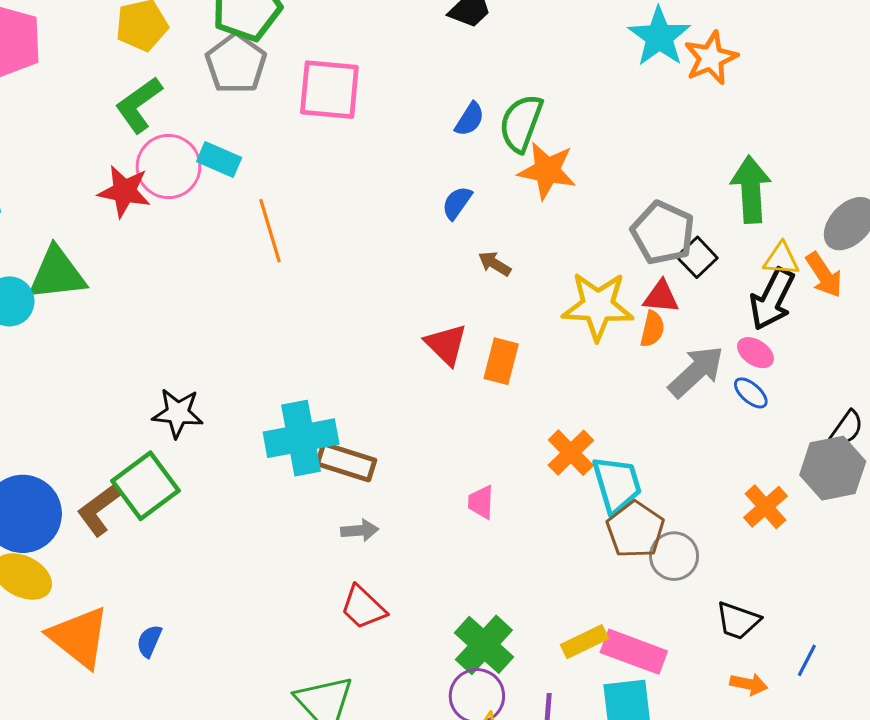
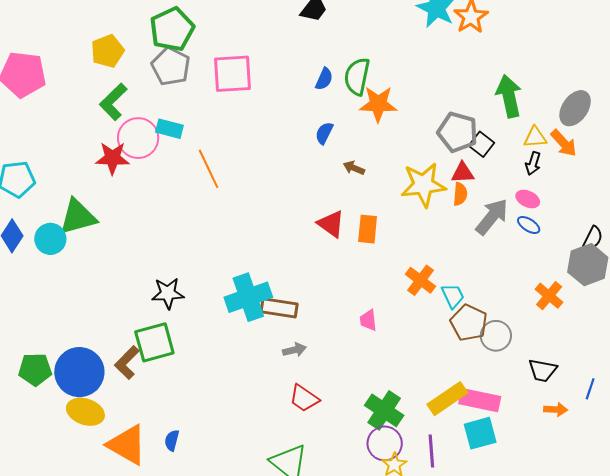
black arrow: (772, 299) -> (533, 163), size x0.6
cyan trapezoid: (617, 484) -> (453, 296), size x0.7
green square: (145, 486) -> (154, 342), turned 30
yellow rectangle: (584, 642) -> (447, 399), size x1.4

